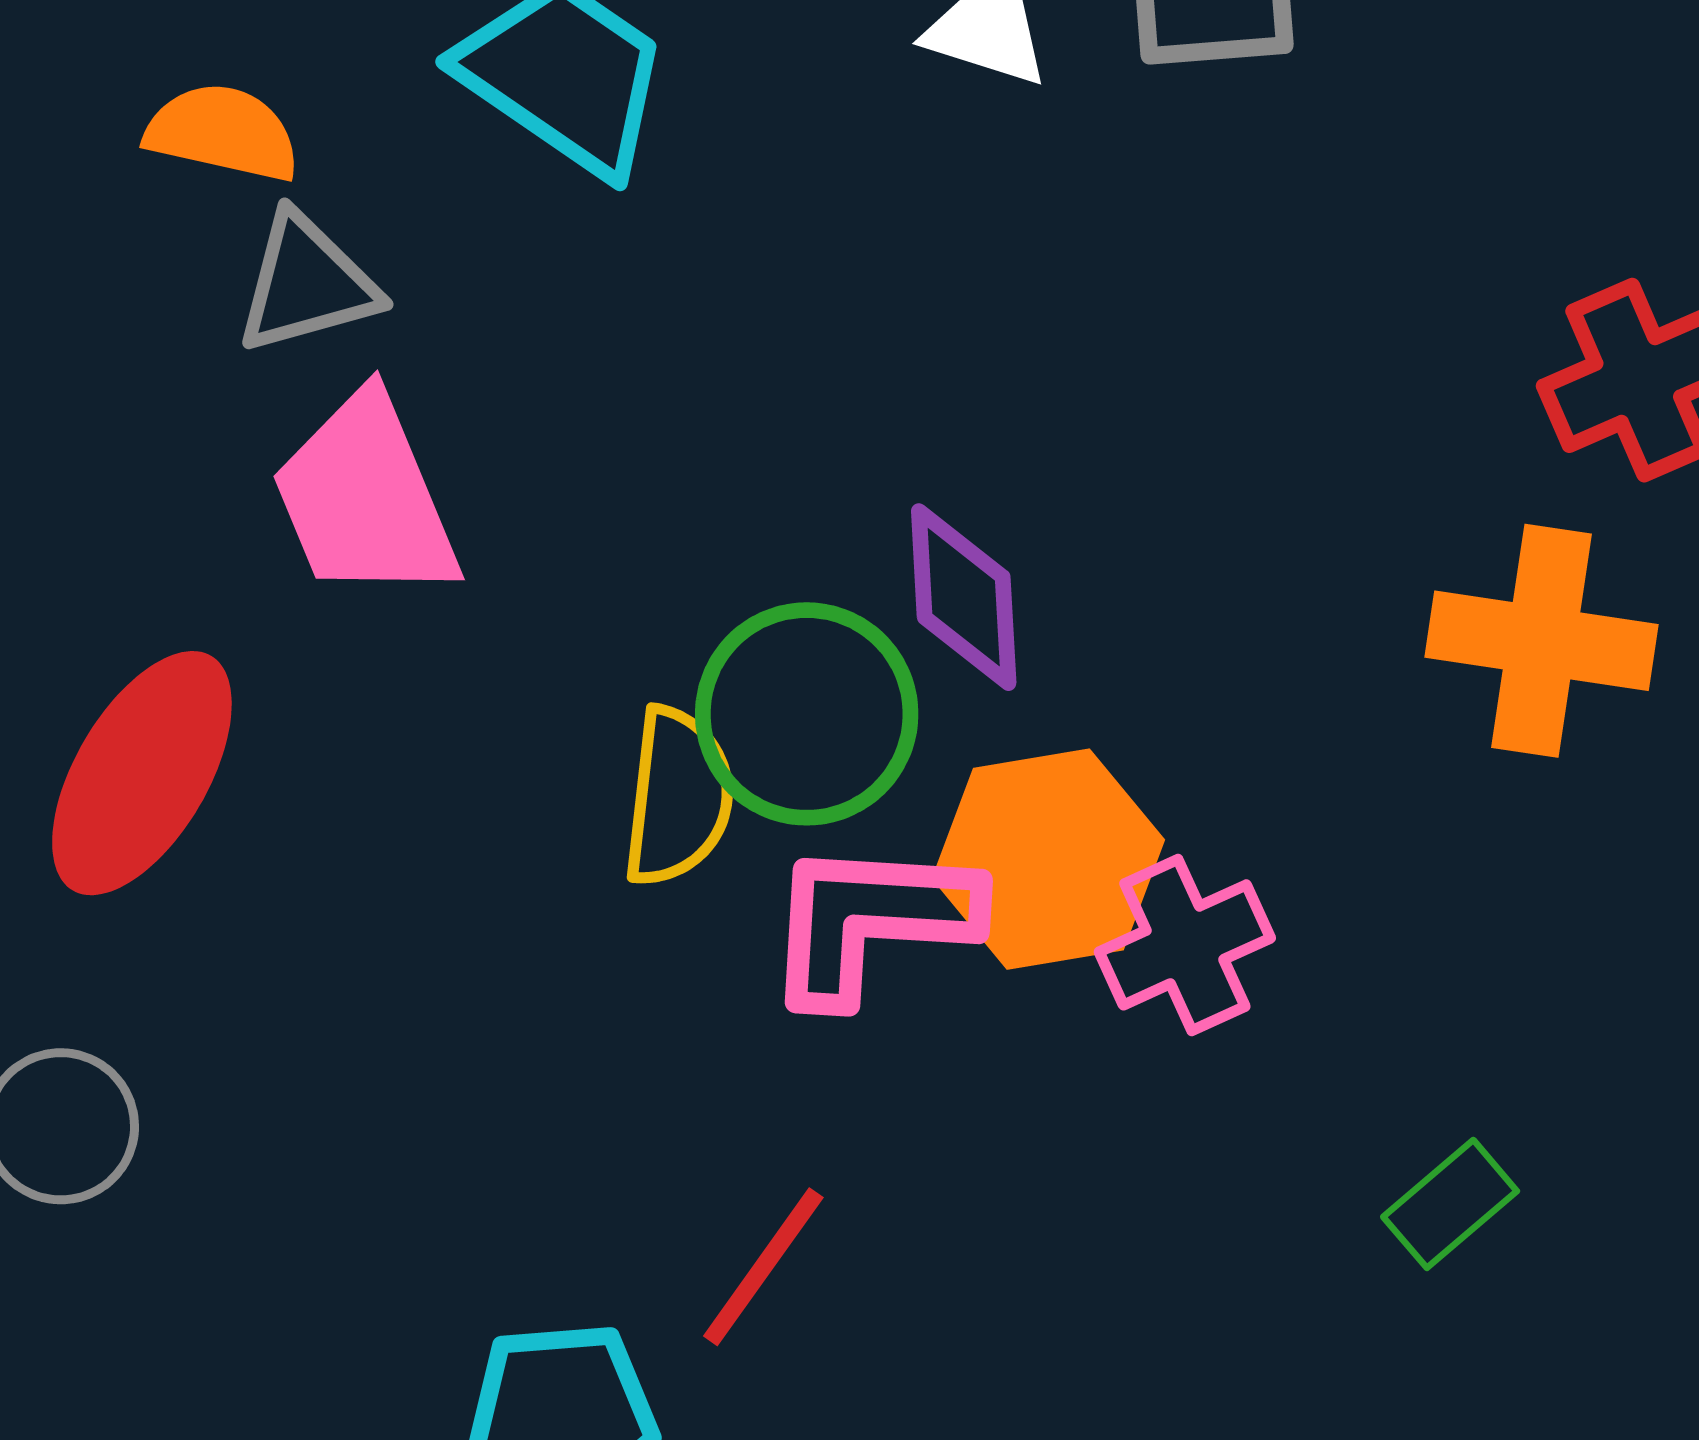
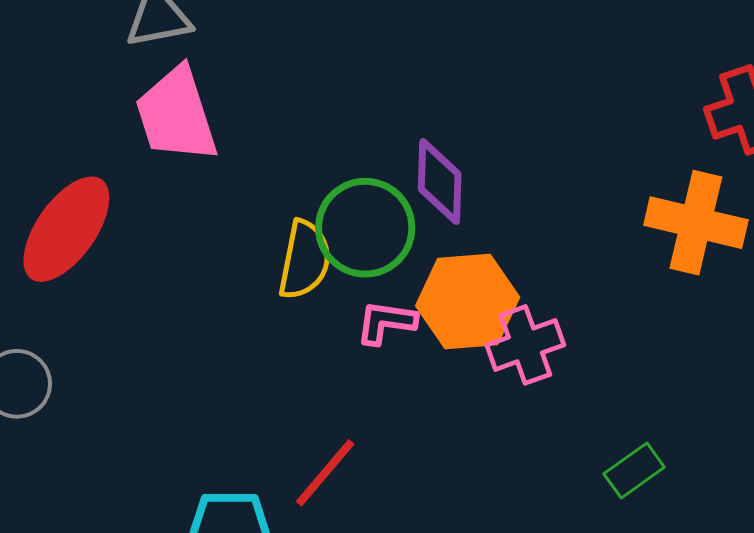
pink L-shape: (871, 921) -> (386, 322), size x0.6

